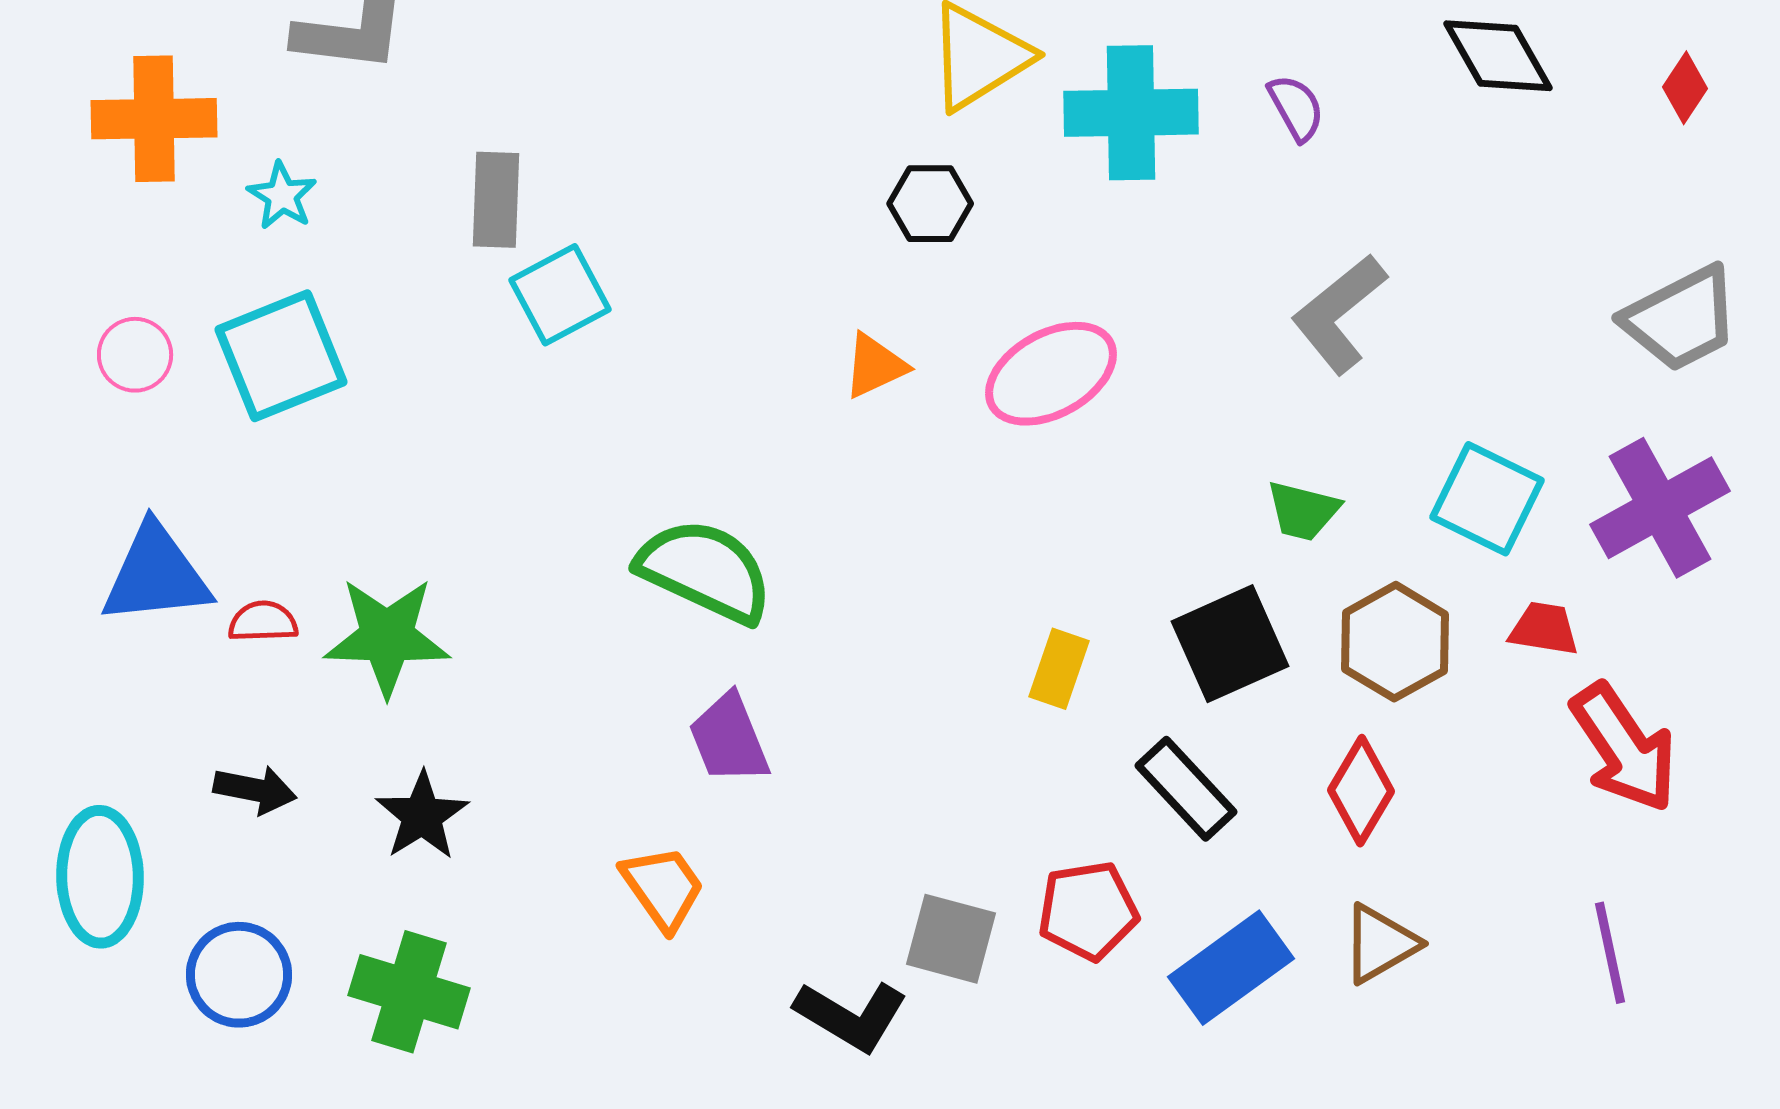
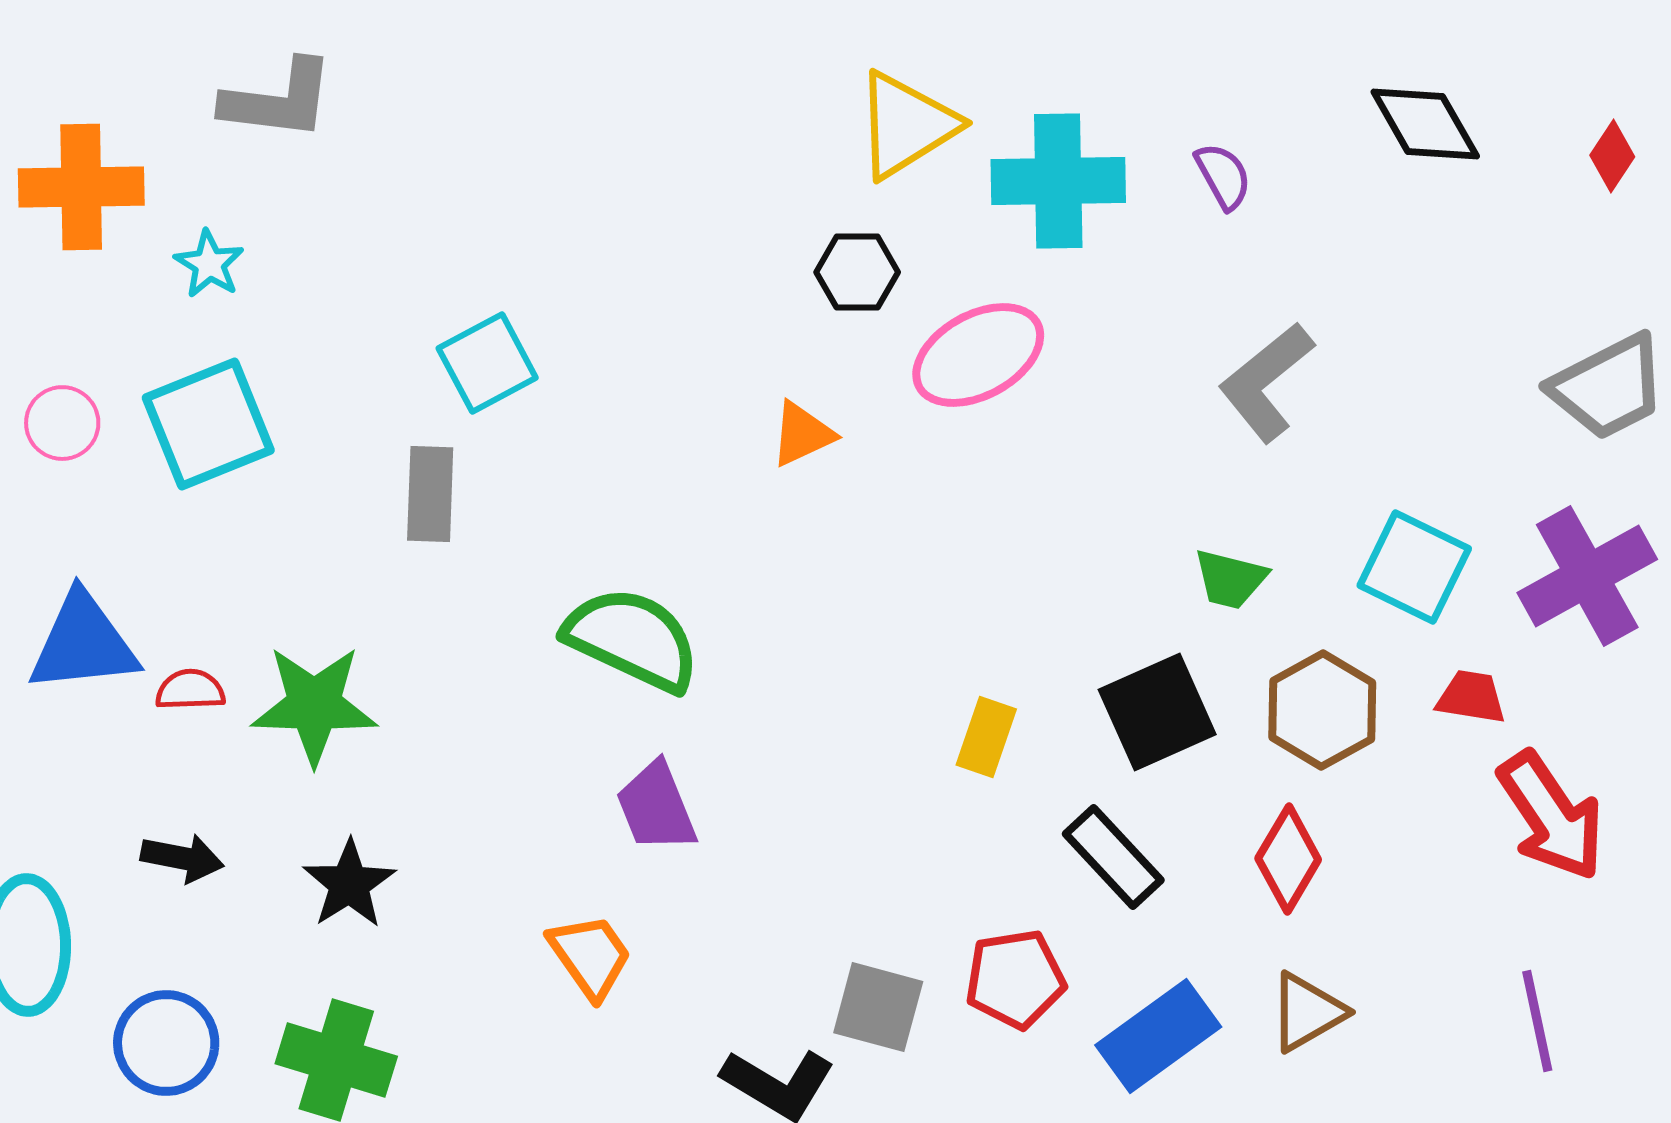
gray rectangle: (496, 200) -> (430, 494), moved
pink ellipse: (1051, 374) -> (978, 355), moved

